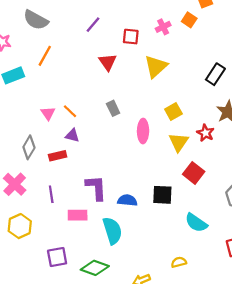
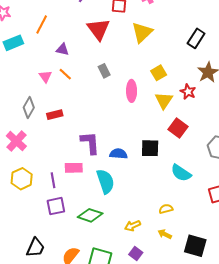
red triangle: (108, 62) -> (98, 29), size x1.4
purple triangle: (72, 135) -> (62, 49), moved
purple line: (51, 194) -> (53, 180), moved

